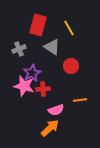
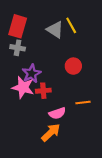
red rectangle: (38, 25) -> (18, 26), moved
gray triangle: (52, 47) -> (55, 30), moved
gray cross: (19, 49) -> (18, 48), turned 32

